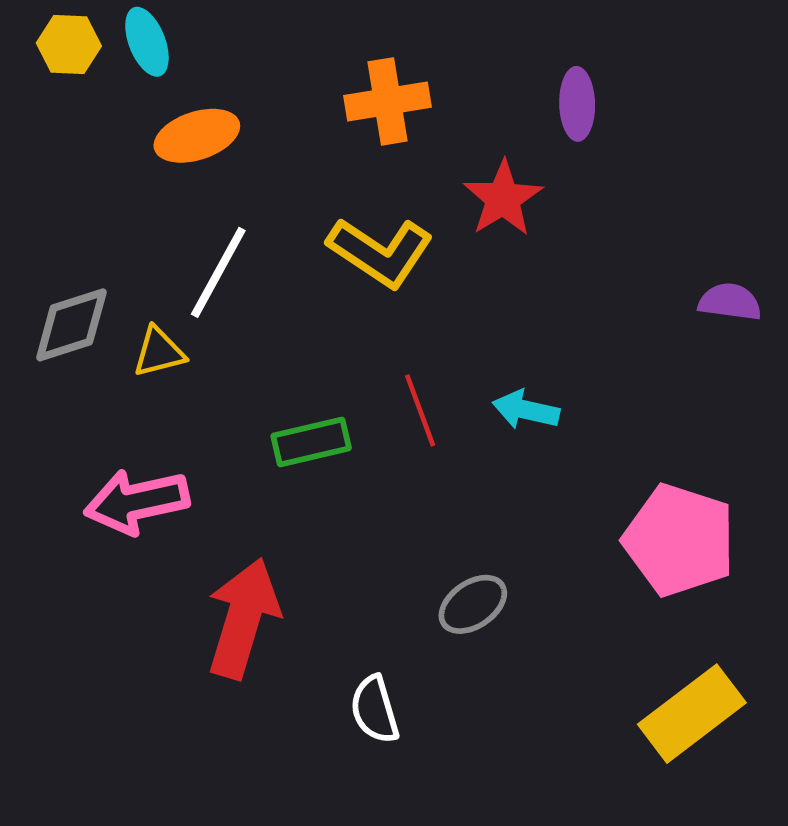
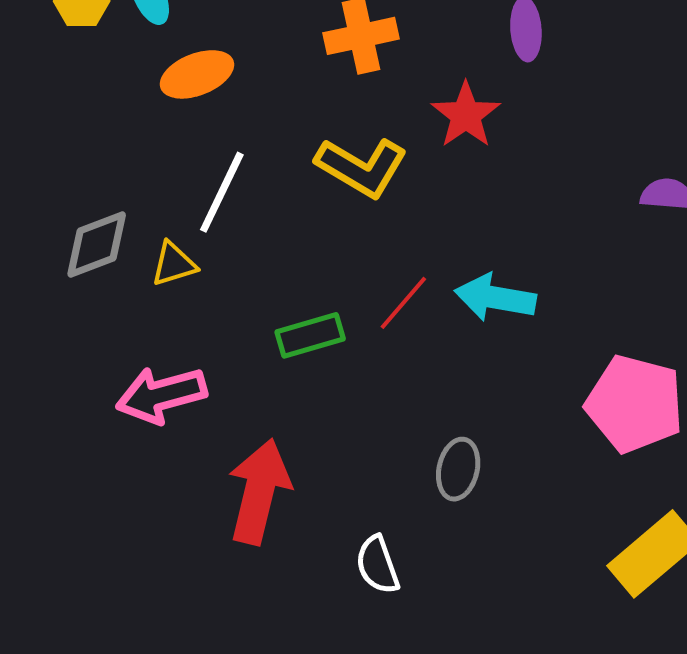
red line: (420, 410) -> (403, 303), turned 64
cyan arrow: (526, 410) -> (495, 298), size x1.4
gray ellipse: (473, 604) -> (458, 469), turned -40

